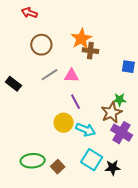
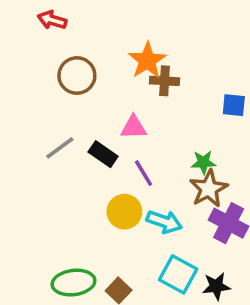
gray line: (49, 75) -> (60, 148), moved
black rectangle: (13, 84) -> (103, 154), moved
green star: (119, 100) -> (203, 162), moved

